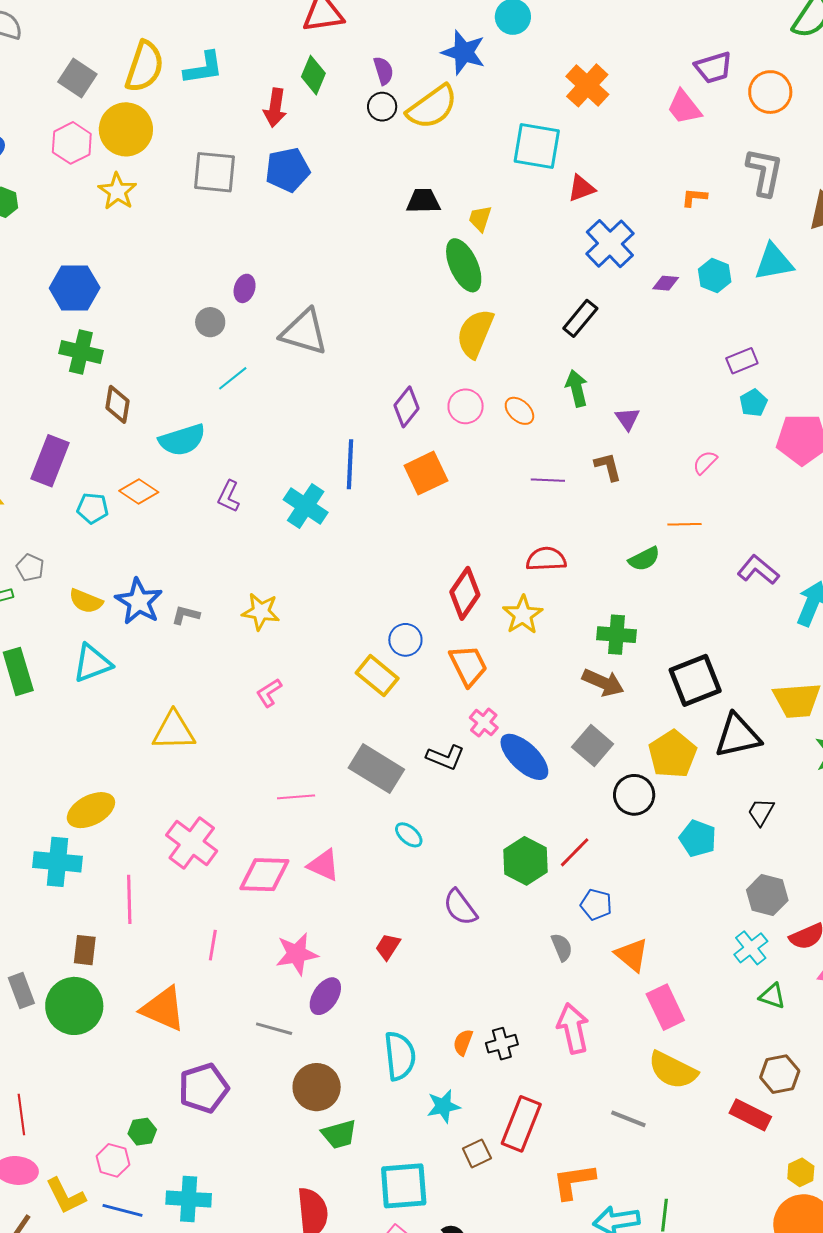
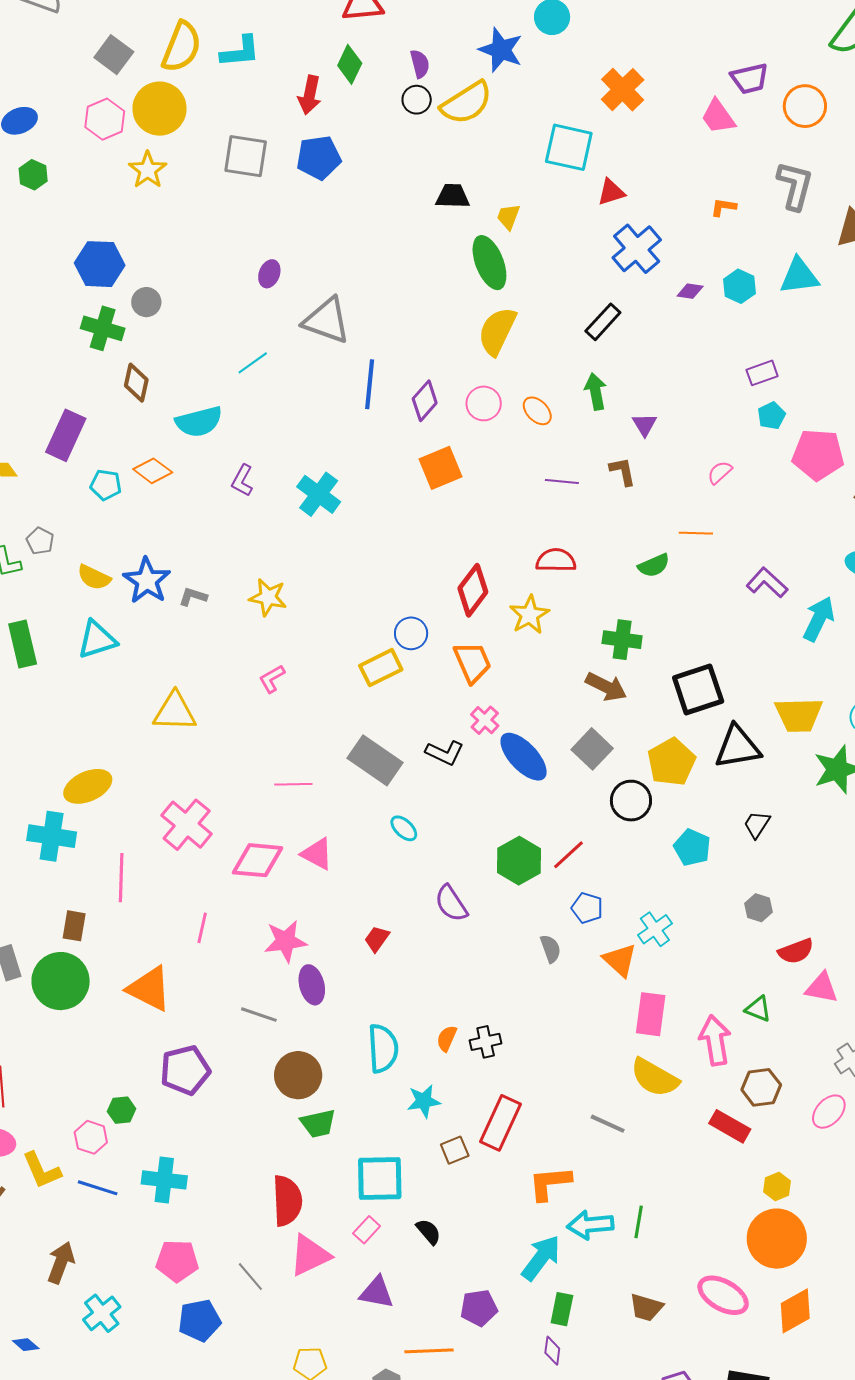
gray circle: (210, 322) -> (146, 302), moved
blue line: (350, 464) -> (370, 384), moved
yellow rectangle: (377, 676) -> (381, 668), turned -69
gray hexagon: (767, 895) -> (759, 908), size x0.7
cyan cross: (751, 948) -> (655, 929), moved
purple ellipse: (325, 996) -> (312, 985), turned -51
pink rectangle: (665, 1007) -> (651, 1014), turned 30
pink arrow: (573, 1028) -> (715, 1040), moved

